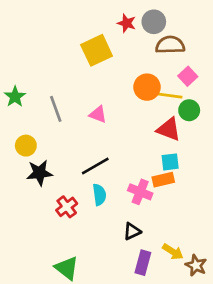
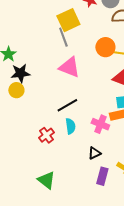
gray line: (56, 109) -> (63, 37), moved
pink triangle: (98, 114) -> (69, 67), size x1.6
black star: (39, 173) -> (20, 73), moved

